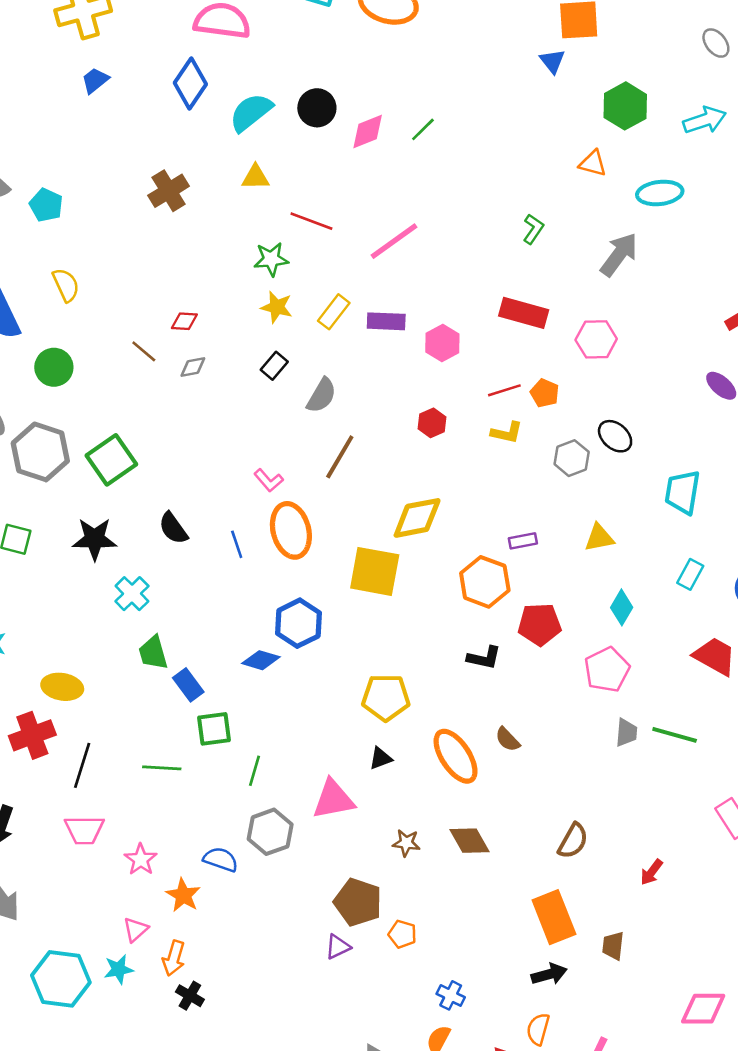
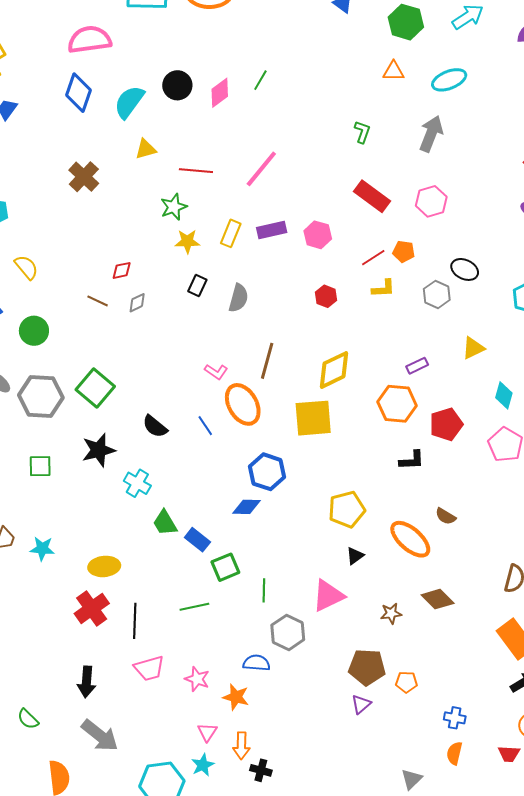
red rectangle: (524, 313) -> (372, 196), turned 36
brown line: (340, 457) -> (267, 361), moved

